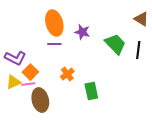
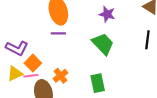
purple star: (82, 32) -> (107, 14), moved
green trapezoid: (115, 44) -> (103, 44), moved
orange cross: (67, 74) -> (60, 76), moved

